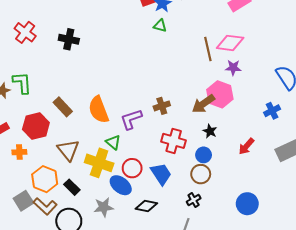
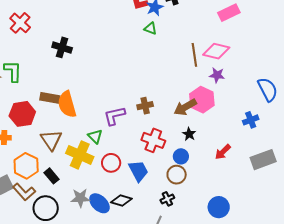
black cross: (69, 39) -> (62, 47), moved
brown rectangle: (63, 107) -> (50, 98), turned -42
orange semicircle: (99, 110) -> (67, 104), moved
blue ellipse: (121, 185) -> (99, 203), moved

